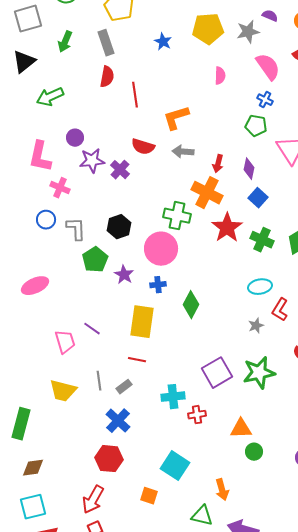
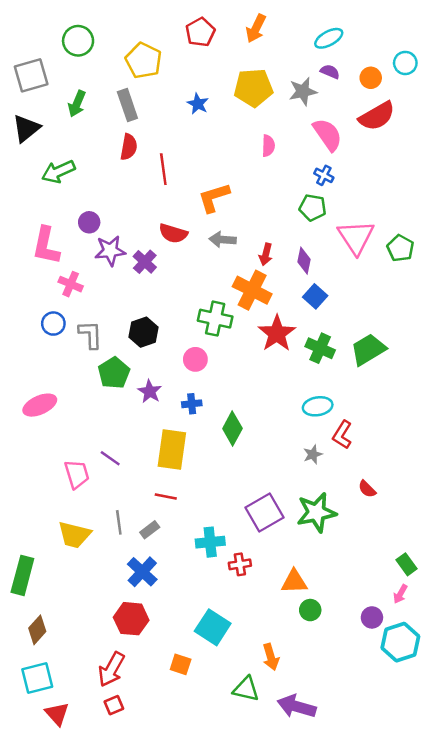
pink circle: (161, 249) -> (195, 359), size x0.6
brown diamond: (33, 468) -> (37, 630), turned -40

